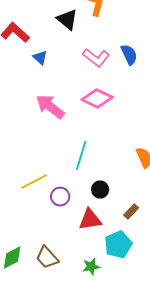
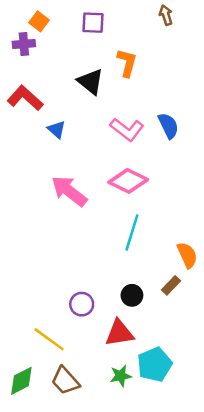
cyan line: (81, 156) -> (132, 233), moved
yellow line: (34, 182) -> (49, 339), moved, turned 64
brown rectangle: (131, 212) -> (171, 285), moved
green star: (91, 267) -> (121, 376), moved

